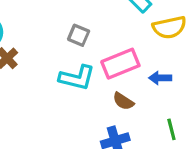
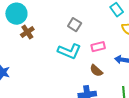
pink rectangle: (120, 64) -> (98, 47), size x0.6

